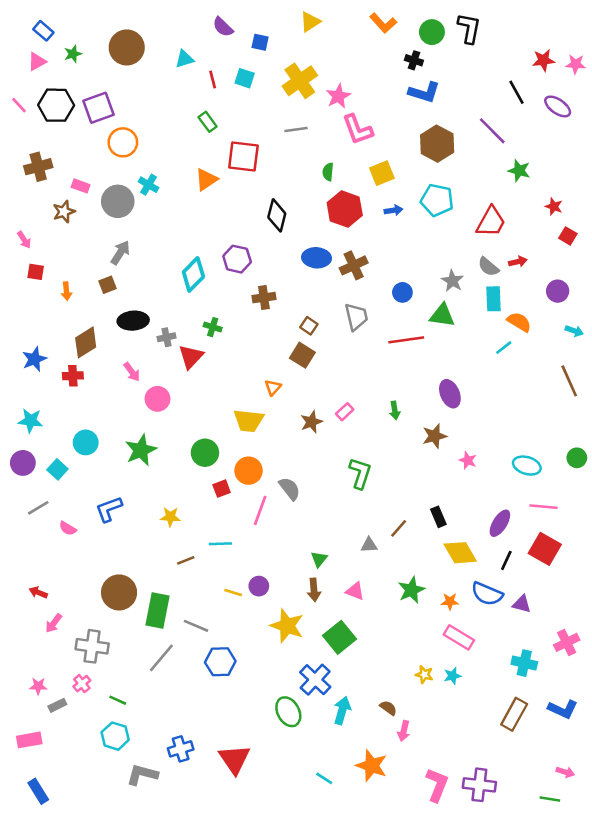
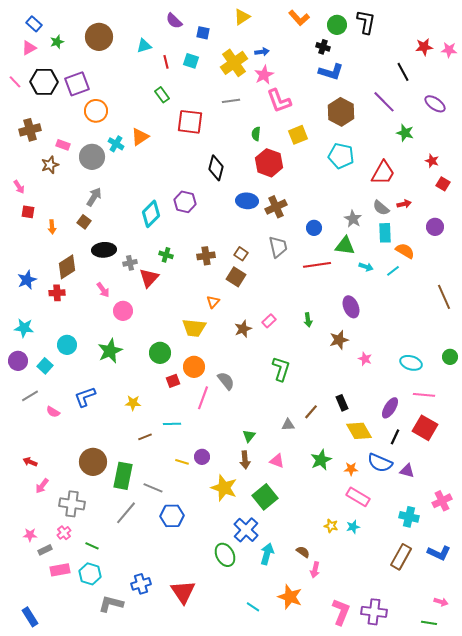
purple ellipse: (558, 106) -> (435, 104), moved
orange triangle: (206, 180) -> (140, 137), moved
blue arrow: (393, 210) -> (262, 52), moved
brown square: (107, 285) -> (84, 222), turned -32
brown cross: (264, 298) -> (206, 256), moved
cyan arrow: (574, 331) -> (366, 267), moved
pink rectangle: (29, 740) -> (60, 570), moved

